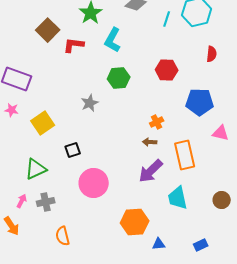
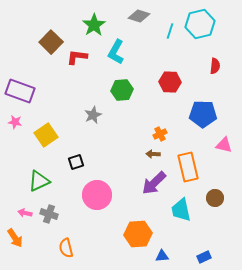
brown circle: (222, 200) -> (215, 198), moved
pink arrow: (22, 201) -> (25, 213), turned -104
gray cross: (46, 202) -> (49, 214), turned 30

